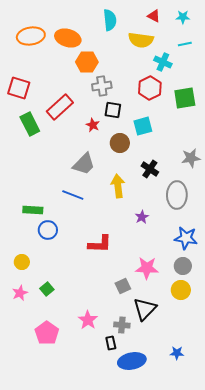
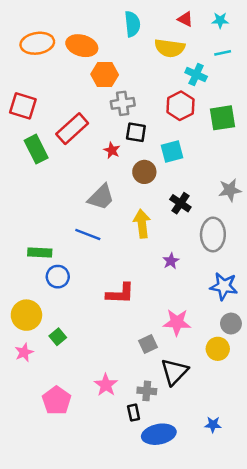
yellow circle: (22, 262) -> (26, 315), size x1.6
gray circle: (183, 266) -> (231, 324), moved
green square: (47, 289) -> (58, 337), moved

